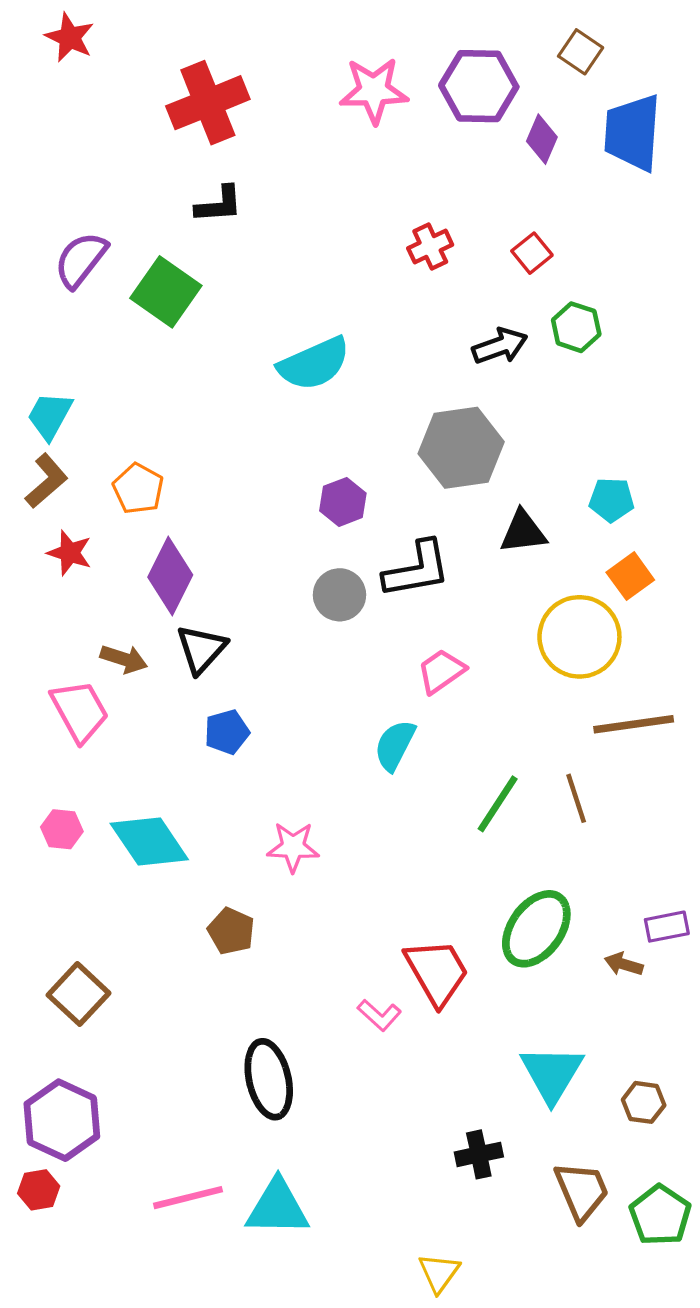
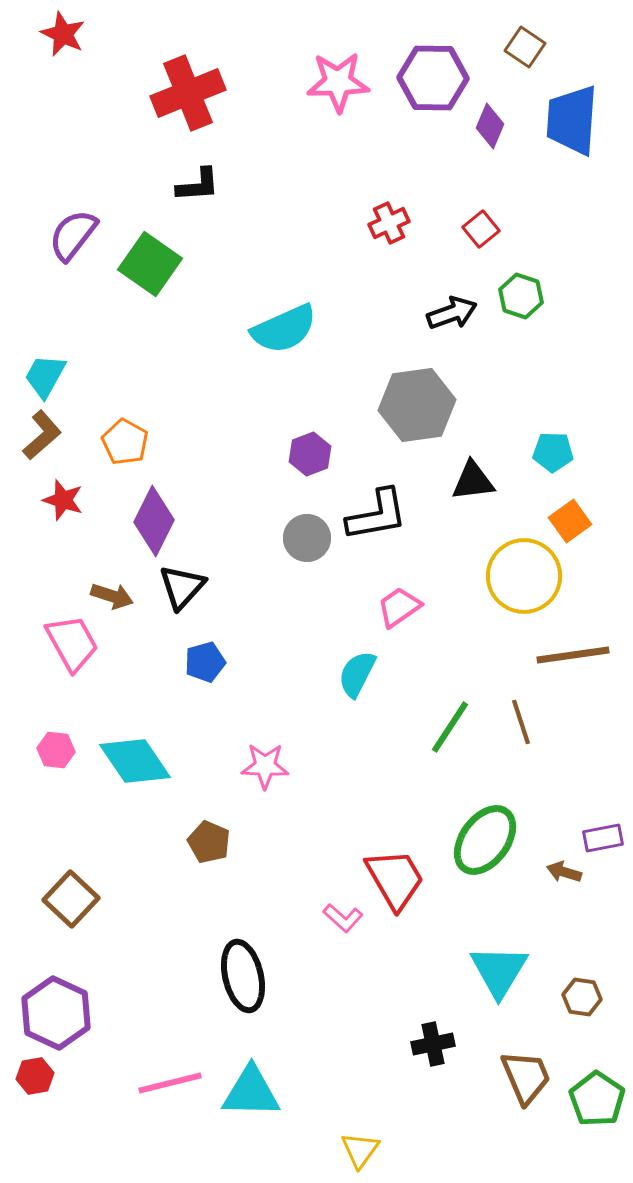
yellow triangle: (439, 1273) -> (360, 1150), moved

